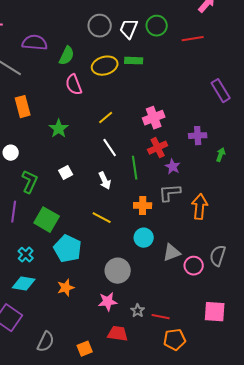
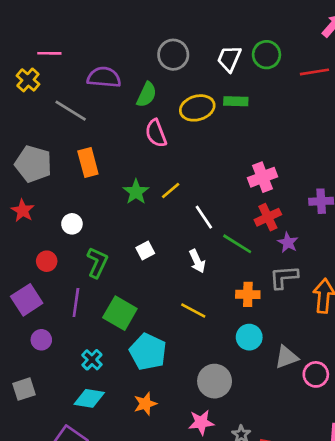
gray circle: (100, 26) -> (173, 55), moved
yellow line: (106, 118) -> (171, 191), moved
green line: (135, 168) -> (237, 244), turned -50

